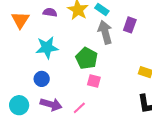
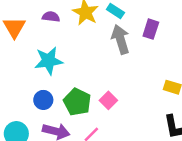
green pentagon: (87, 58) -> (77, 102), moved
pink square: (94, 81) -> (108, 100), turned 32

